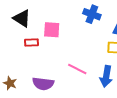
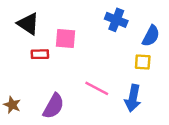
purple semicircle: (43, 84) -> (54, 106), turned -70

